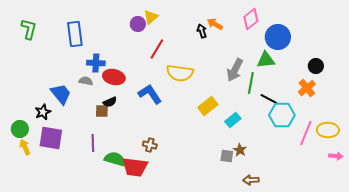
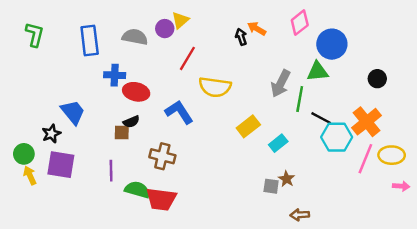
gray semicircle: (86, 81) -> (135, 37), moved, size x1.5
orange cross: (307, 88) -> (367, 122), moved, size x1.4
brown cross: (150, 145) -> (162, 156), moved, size x1.5

